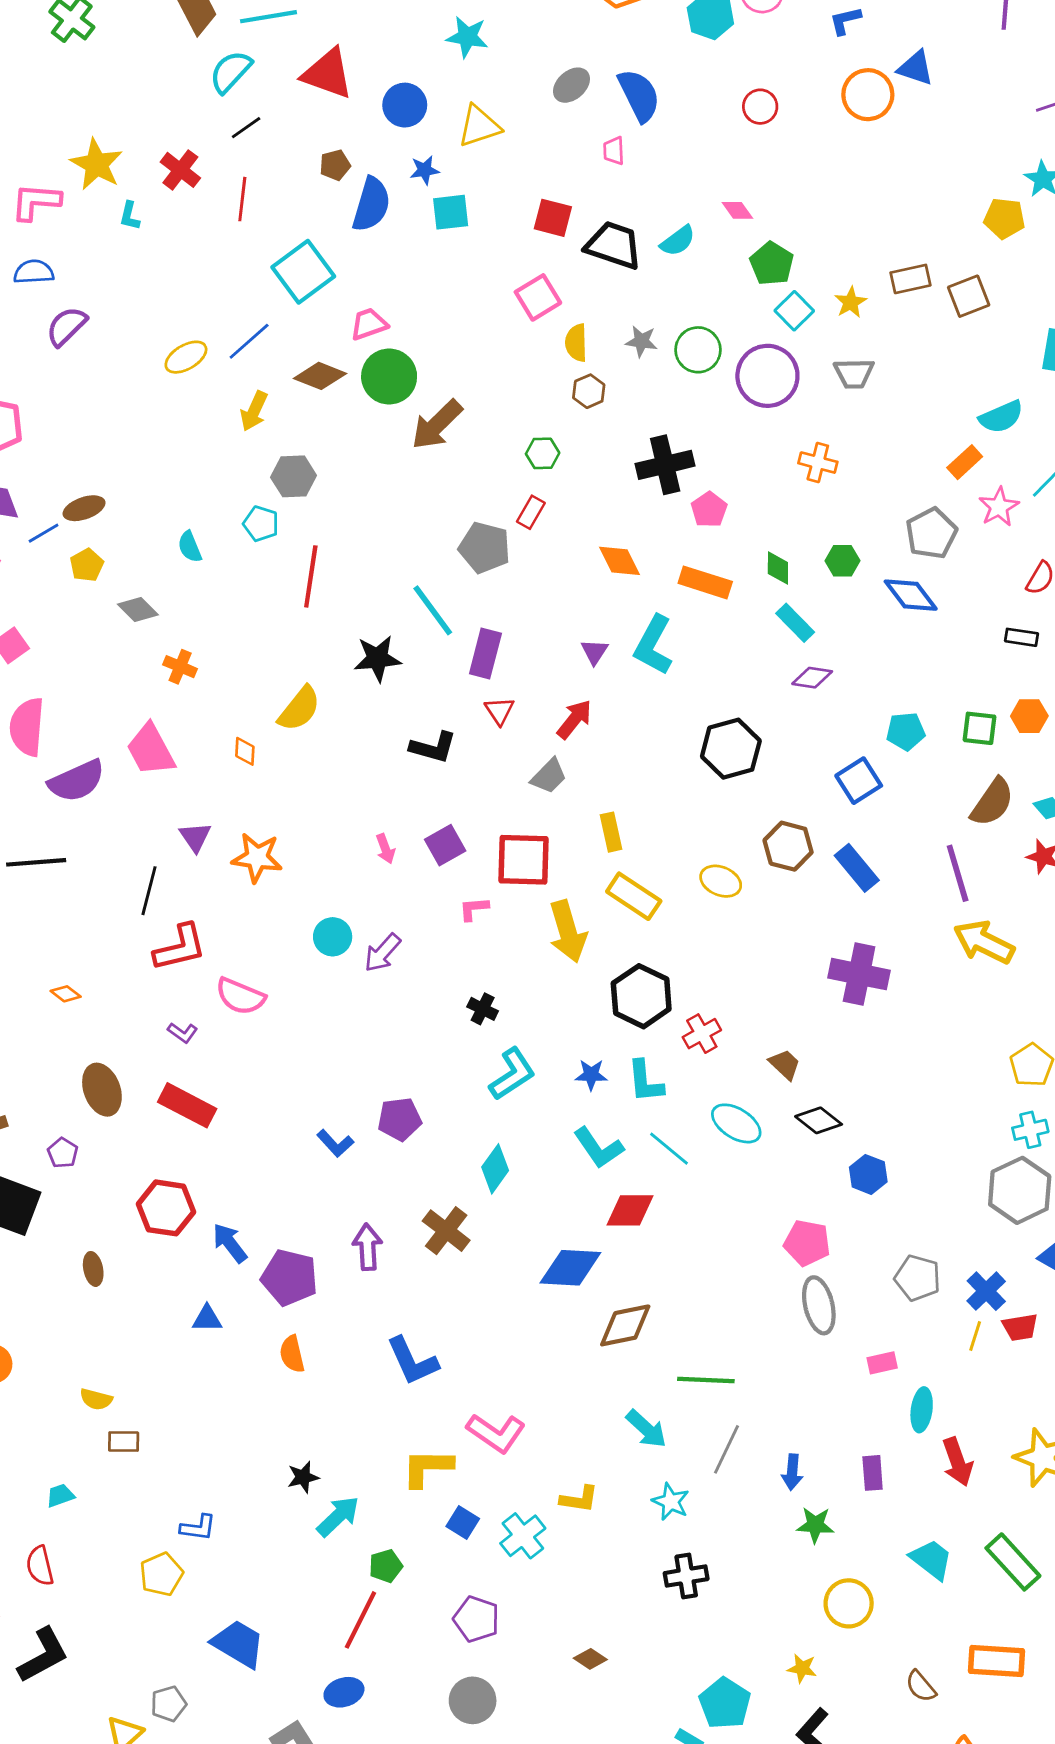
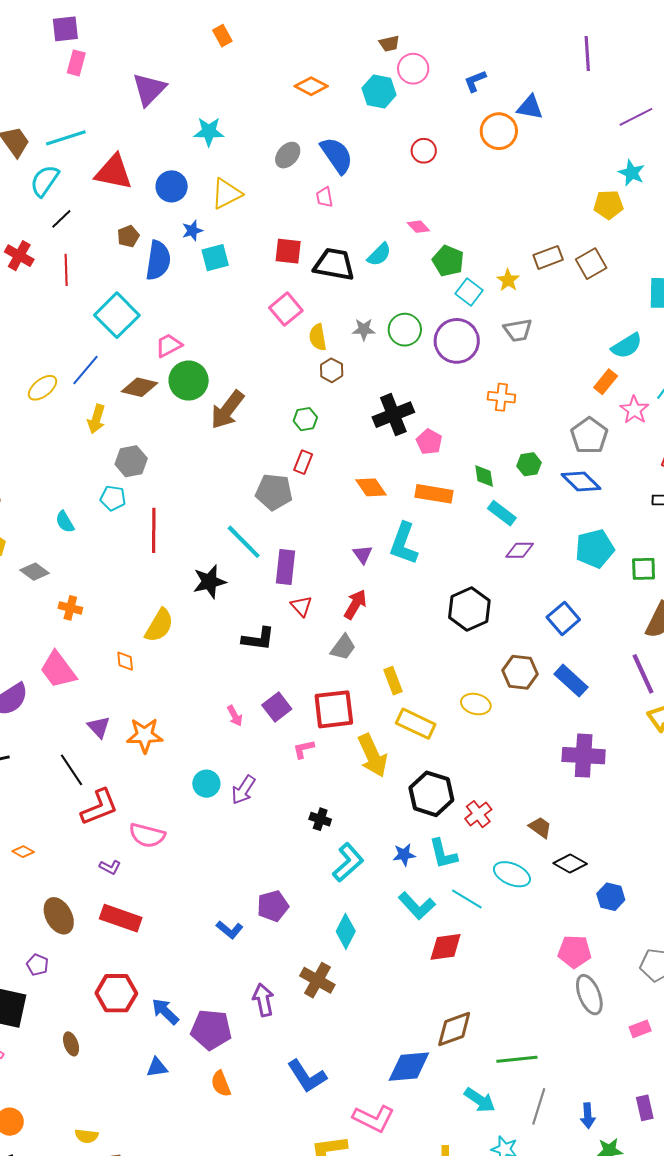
cyan pentagon: (906, 731) -> (595, 549), moved, size x1.4
black line: (149, 891) -> (71, 770), turned -40
blue diamond: (570, 1268) -> (409, 1067), moved

